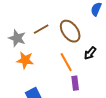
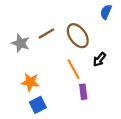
orange star: (25, 60) -> (30, 82), moved

